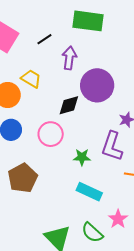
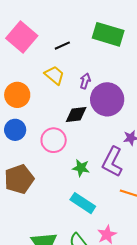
purple arrow: (69, 58) -> (85, 81), moved, size x0.7
yellow trapezoid: (31, 79) -> (55, 75), moved

